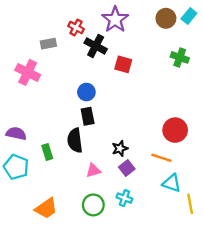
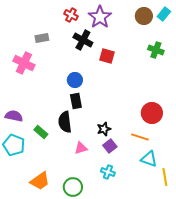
red cross: (76, 28) -> (71, 15), moved
green rectangle: (47, 152) -> (41, 132), turned -32
green circle: (93, 205) -> (73, 187), moved

